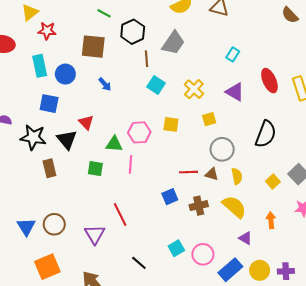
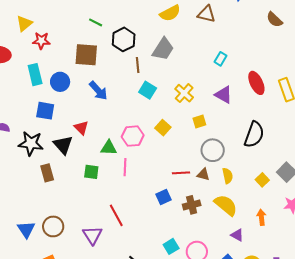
blue arrow: (105, 84) -> (98, 91), size x1.5
yellow square: (171, 124) -> (163, 128), turned 35

